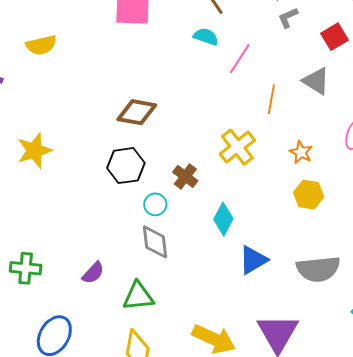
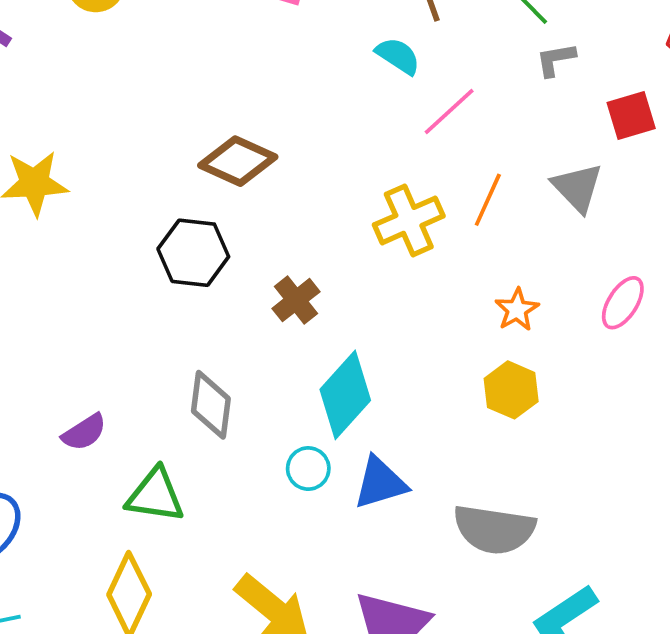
yellow cross: (237, 147) -> (409, 220), moved
cyan circle: (155, 204) -> (308, 469), moved
cyan diamond: (223, 219) -> (345, 395), size x1.4

